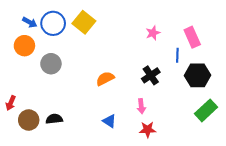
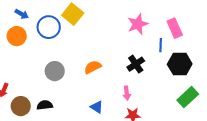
blue circle: (53, 23) -> (49, 27), moved
pink star: (153, 33) -> (138, 24), size x1.5
gray circle: (51, 64) -> (55, 71), moved

